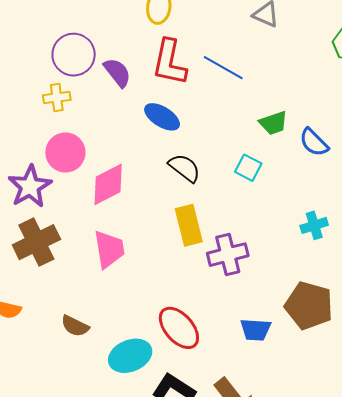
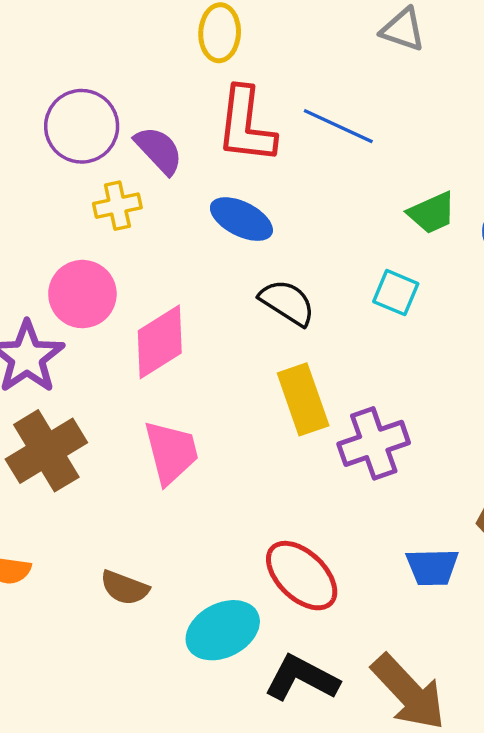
yellow cross: (57, 98) -> (117, 206), moved

